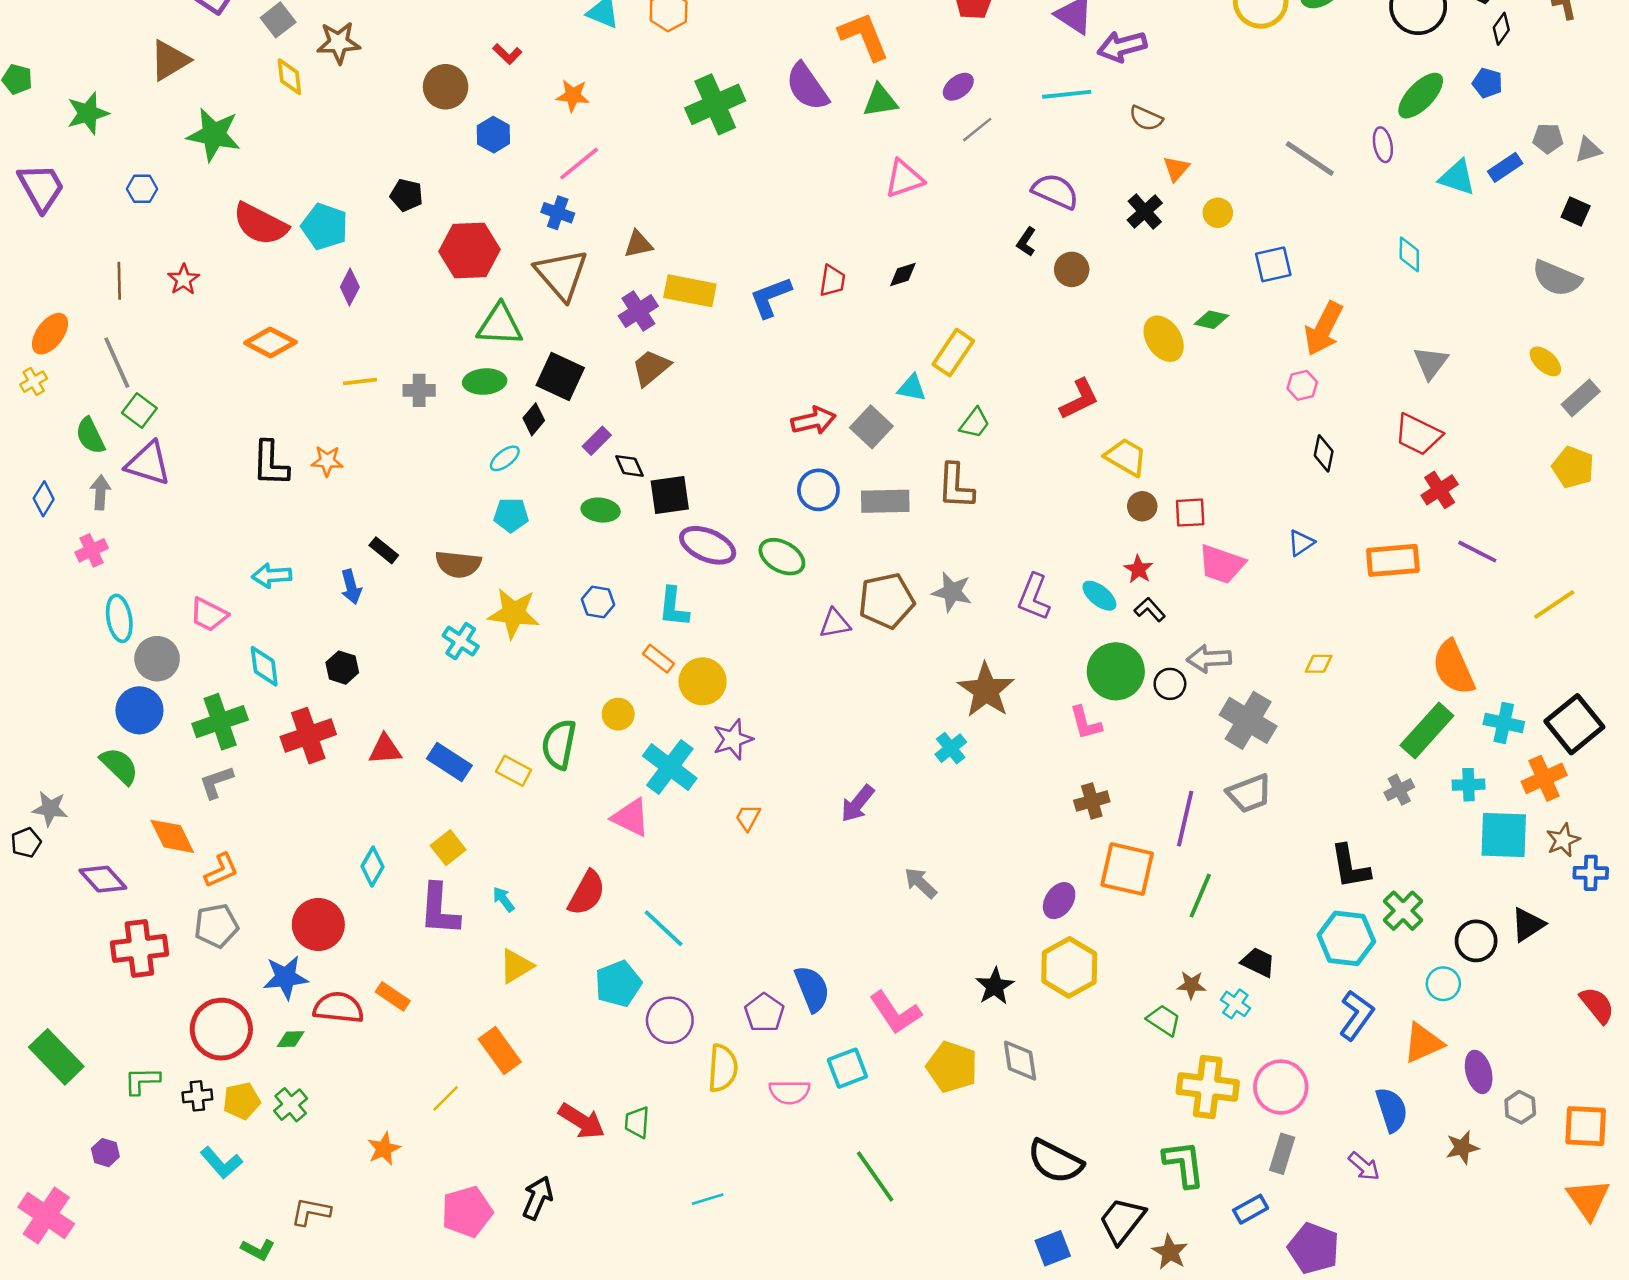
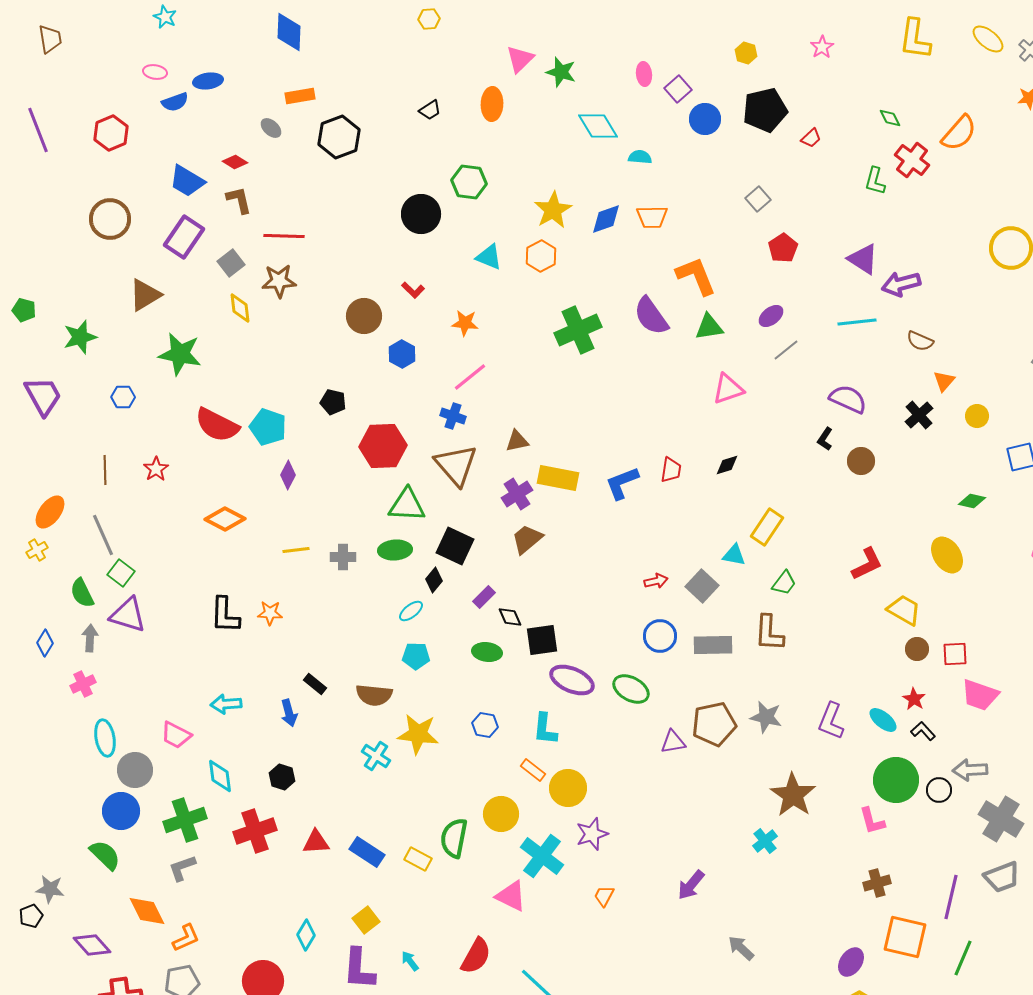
yellow ellipse: (1164, 339) -> (947, 555), moved
red arrow: (813, 421) -> (656, 581), size x0.7
yellow circle: (618, 714) -> (501, 814), size x1.4

